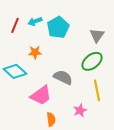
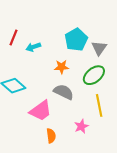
cyan arrow: (35, 21) -> (33, 47), moved
cyan pentagon: (58, 27) -> (76, 40), moved
orange star: (35, 52) -> (62, 67), moved

